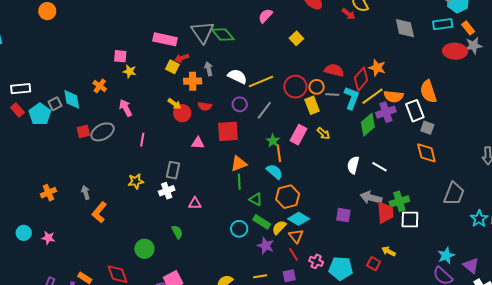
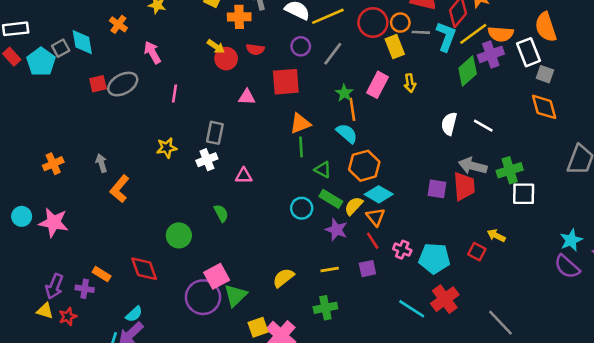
yellow arrow: (323, 133) -> (410, 83), turned 40
red trapezoid: (385, 213) -> (464, 186), moved
pink star: (48, 238) -> (54, 222), size x1.6

